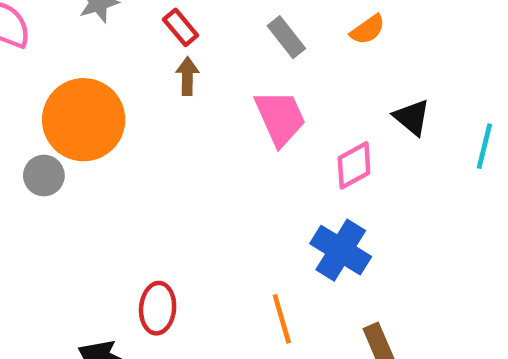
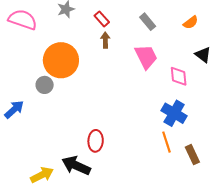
orange semicircle: (368, 30) -> (191, 22), moved
pink diamond: (354, 165) -> (179, 76), turned -65
orange line: (282, 319) -> (167, 142), moved

